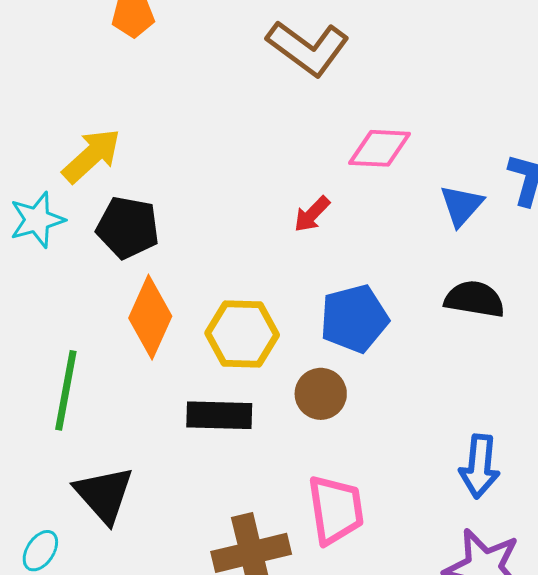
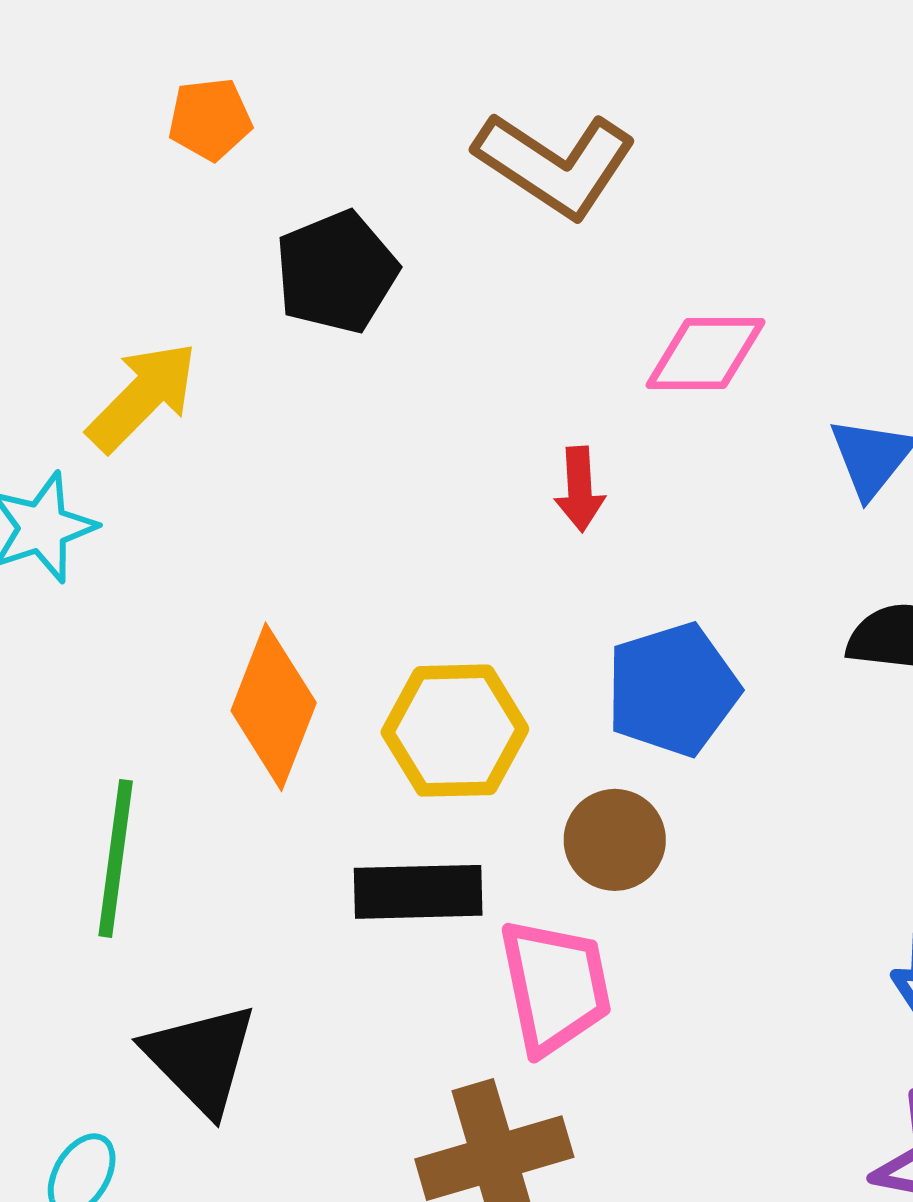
red arrow: (312, 214) -> (580, 489), turned -45
black pentagon: (128, 228) -> (336, 272), moved, turned -30
pink trapezoid: (336, 510) -> (555, 986), moved

